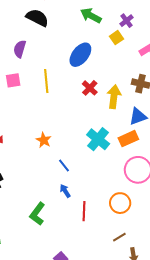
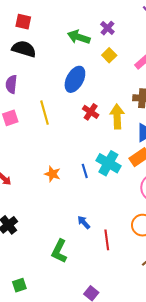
purple cross: (126, 21) -> (107, 28), moved
blue line: (64, 166) -> (85, 171), moved, turned 32

